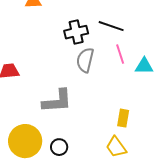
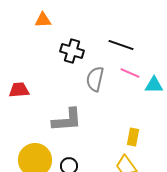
black cross: (76, 32) -> (72, 51), moved, turned 30
pink line: (120, 54) -> (130, 73), turned -48

